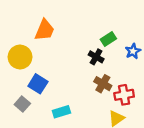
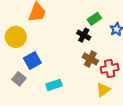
blue square: (38, 84) -> (32, 60), turned 30

